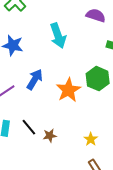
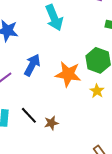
orange star: (68, 90) -> (68, 74), turned -30
yellow star: (91, 139) -> (97, 91), moved

